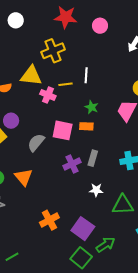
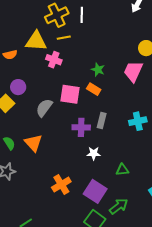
white line: (86, 75) -> (82, 15), moved
yellow line: (66, 84) -> (64, 38), moved
orange rectangle: (86, 126) -> (94, 89), turned 32
purple cross: (72, 164) -> (81, 127), turned 30
white star: (96, 190) -> (94, 153), moved
green triangle: (123, 205) -> (122, 170), moved, size x0.6

